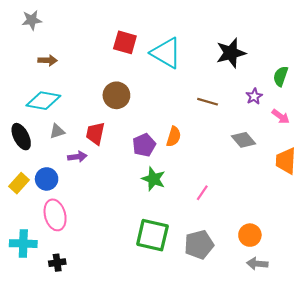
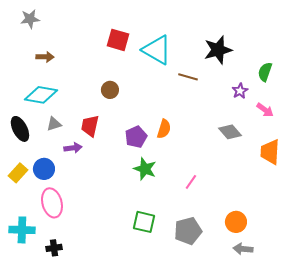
brown circle: (116, 95) -> (110, 90), size x0.7
brown line: (208, 102) -> (188, 77), moved
green square: (152, 235) -> (144, 222), size x0.7

